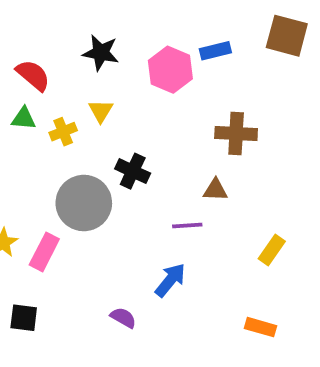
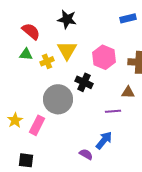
pink hexagon: (170, 70) -> (104, 57), moved
yellow triangle: (101, 111) -> (67, 50), size x1.5
purple semicircle: (123, 318) -> (86, 154), moved

